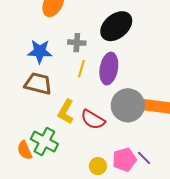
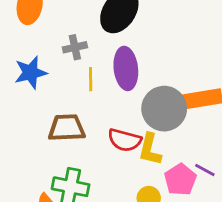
brown trapezoid: (38, 84) -> (67, 128), moved
yellow L-shape: (66, 112) -> (150, 149), moved

